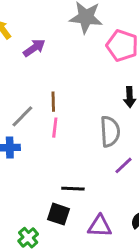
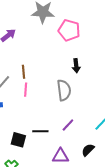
purple line: (124, 165) -> (68, 125), moved
black square: (59, 214) -> (18, 140), moved

